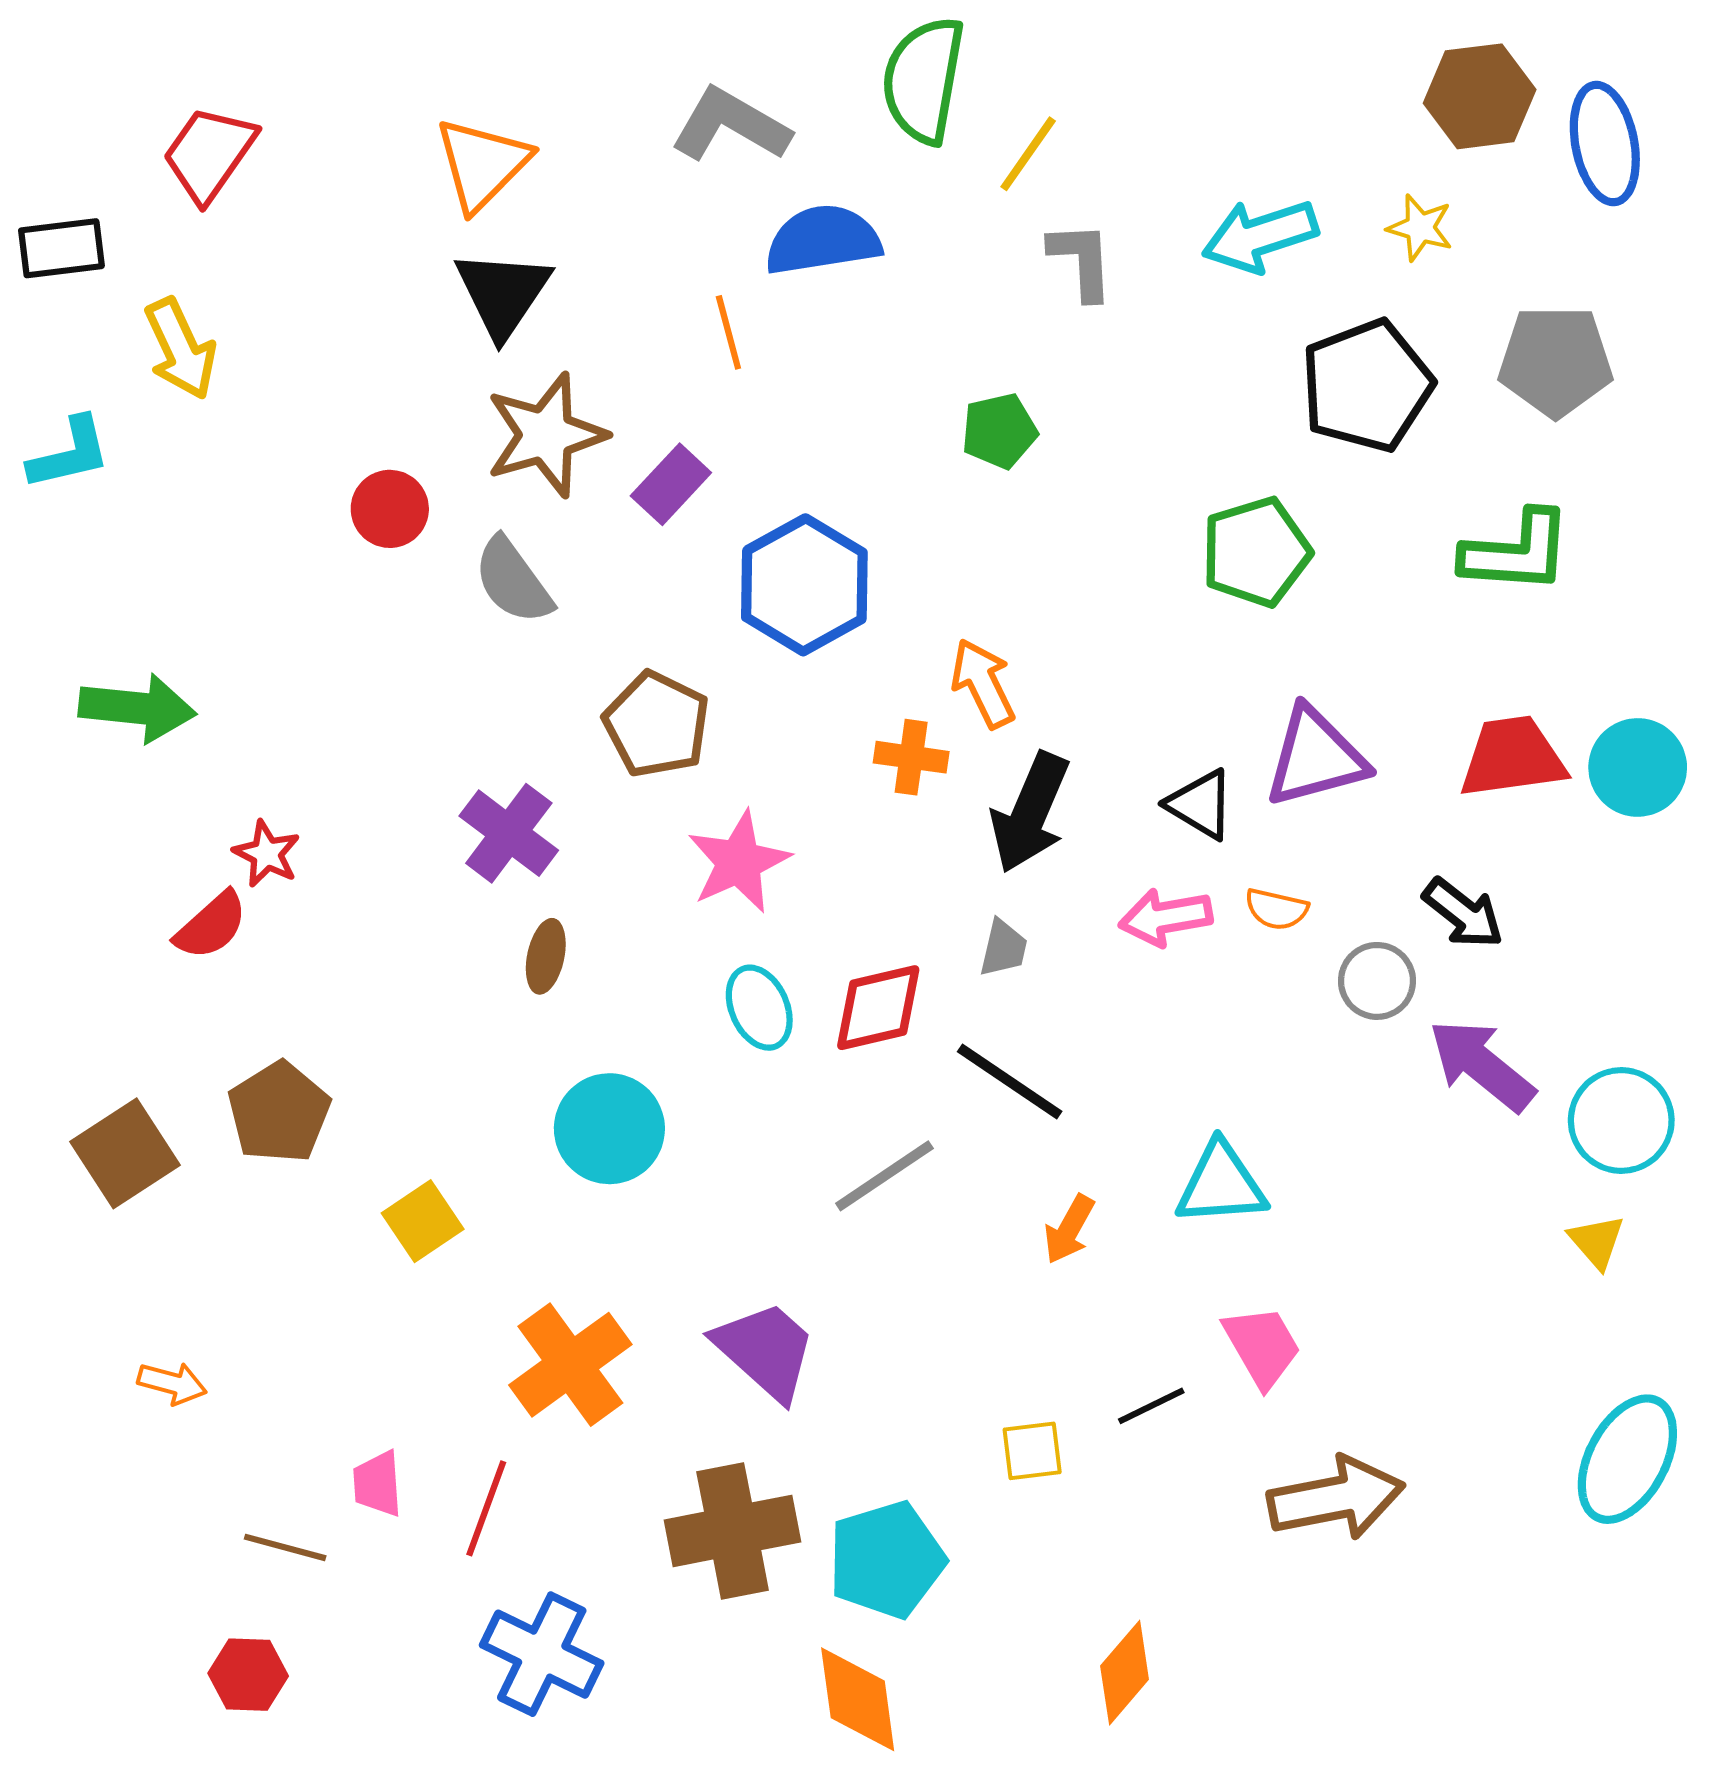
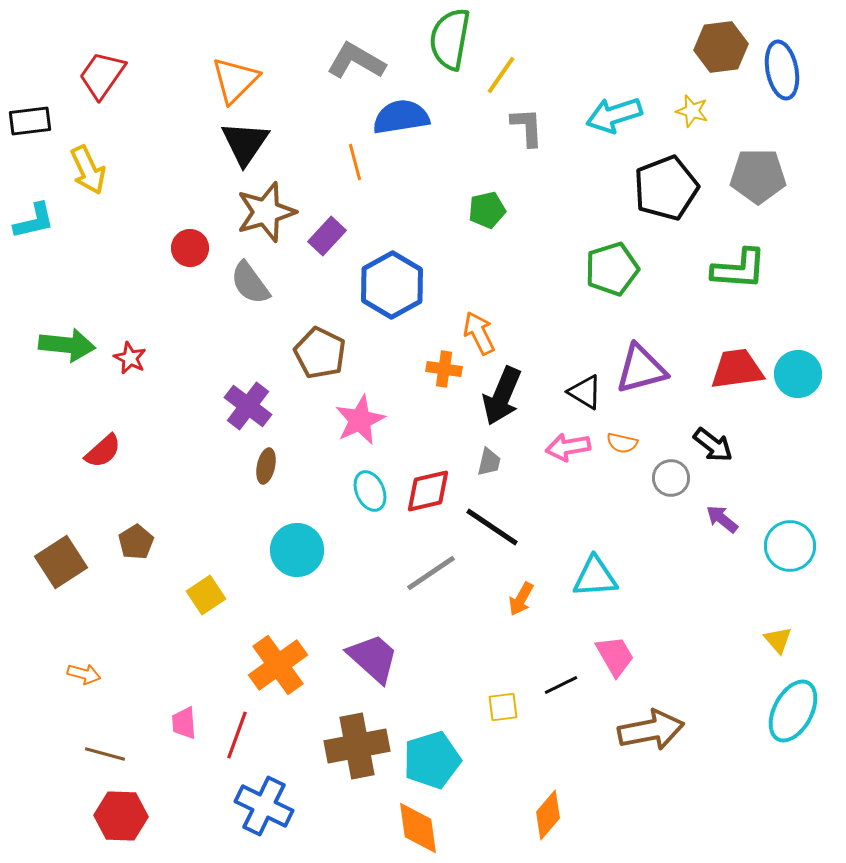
red star: (267, 854) -> (130, 358), moved
purple arrow: (1482, 1065) -> (722, 519), size x0.6
brown pentagon: (279, 1112) -> (136, 542), size x0.7
yellow triangle: (1597, 1242) -> (778, 640), moved
brown line: (285, 1547) -> (105, 754), moved
red hexagon: (248, 1675) -> (121, 816), size x1.4

